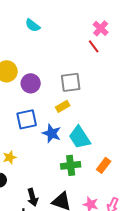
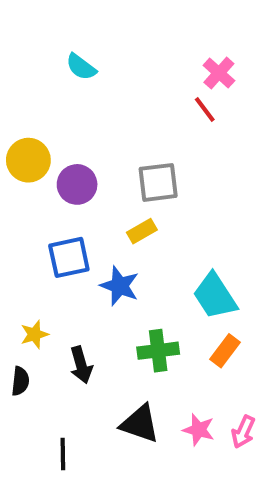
cyan trapezoid: (80, 137) -> (215, 296), moved
black arrow: (33, 197) -> (81, 365), moved

